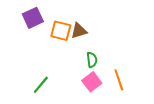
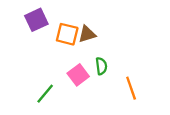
pink square: (92, 82) -> (78, 75), moved

